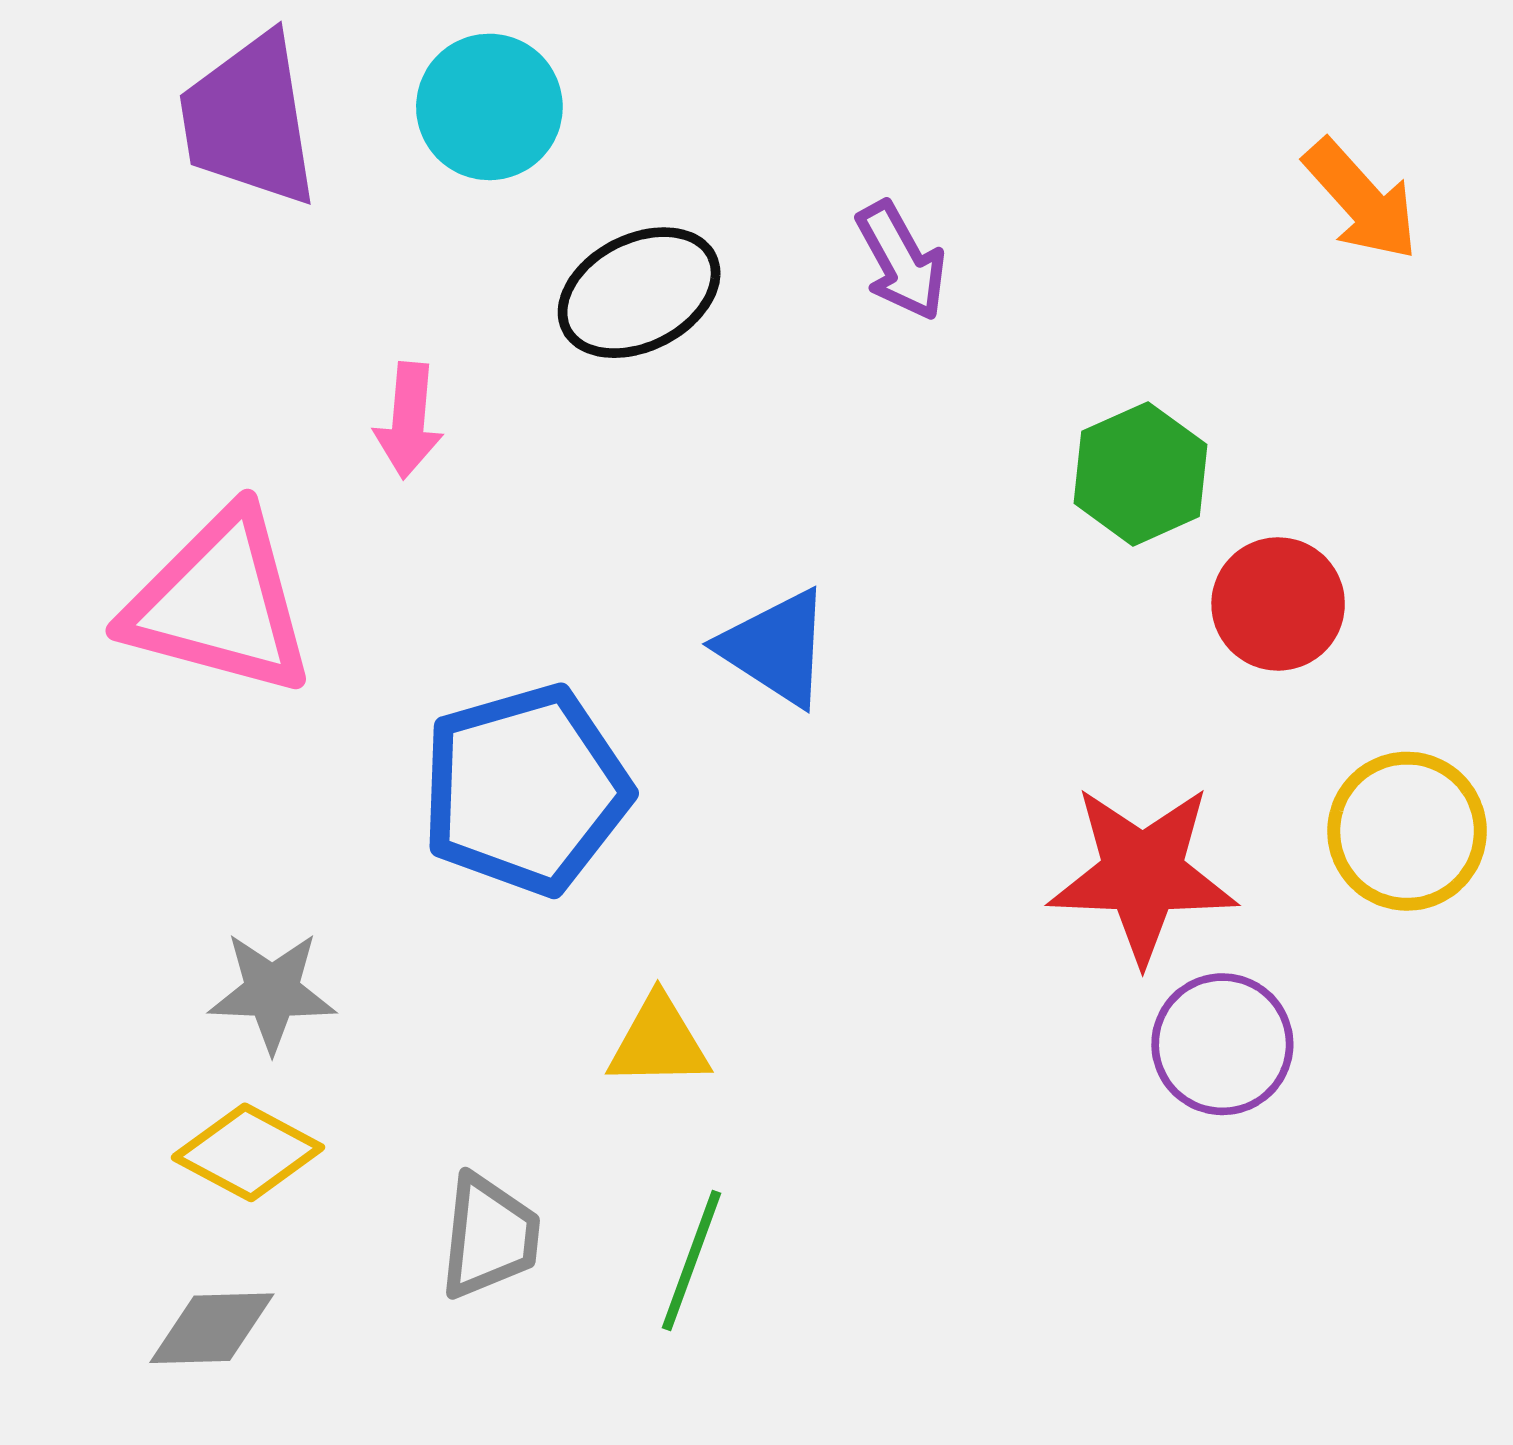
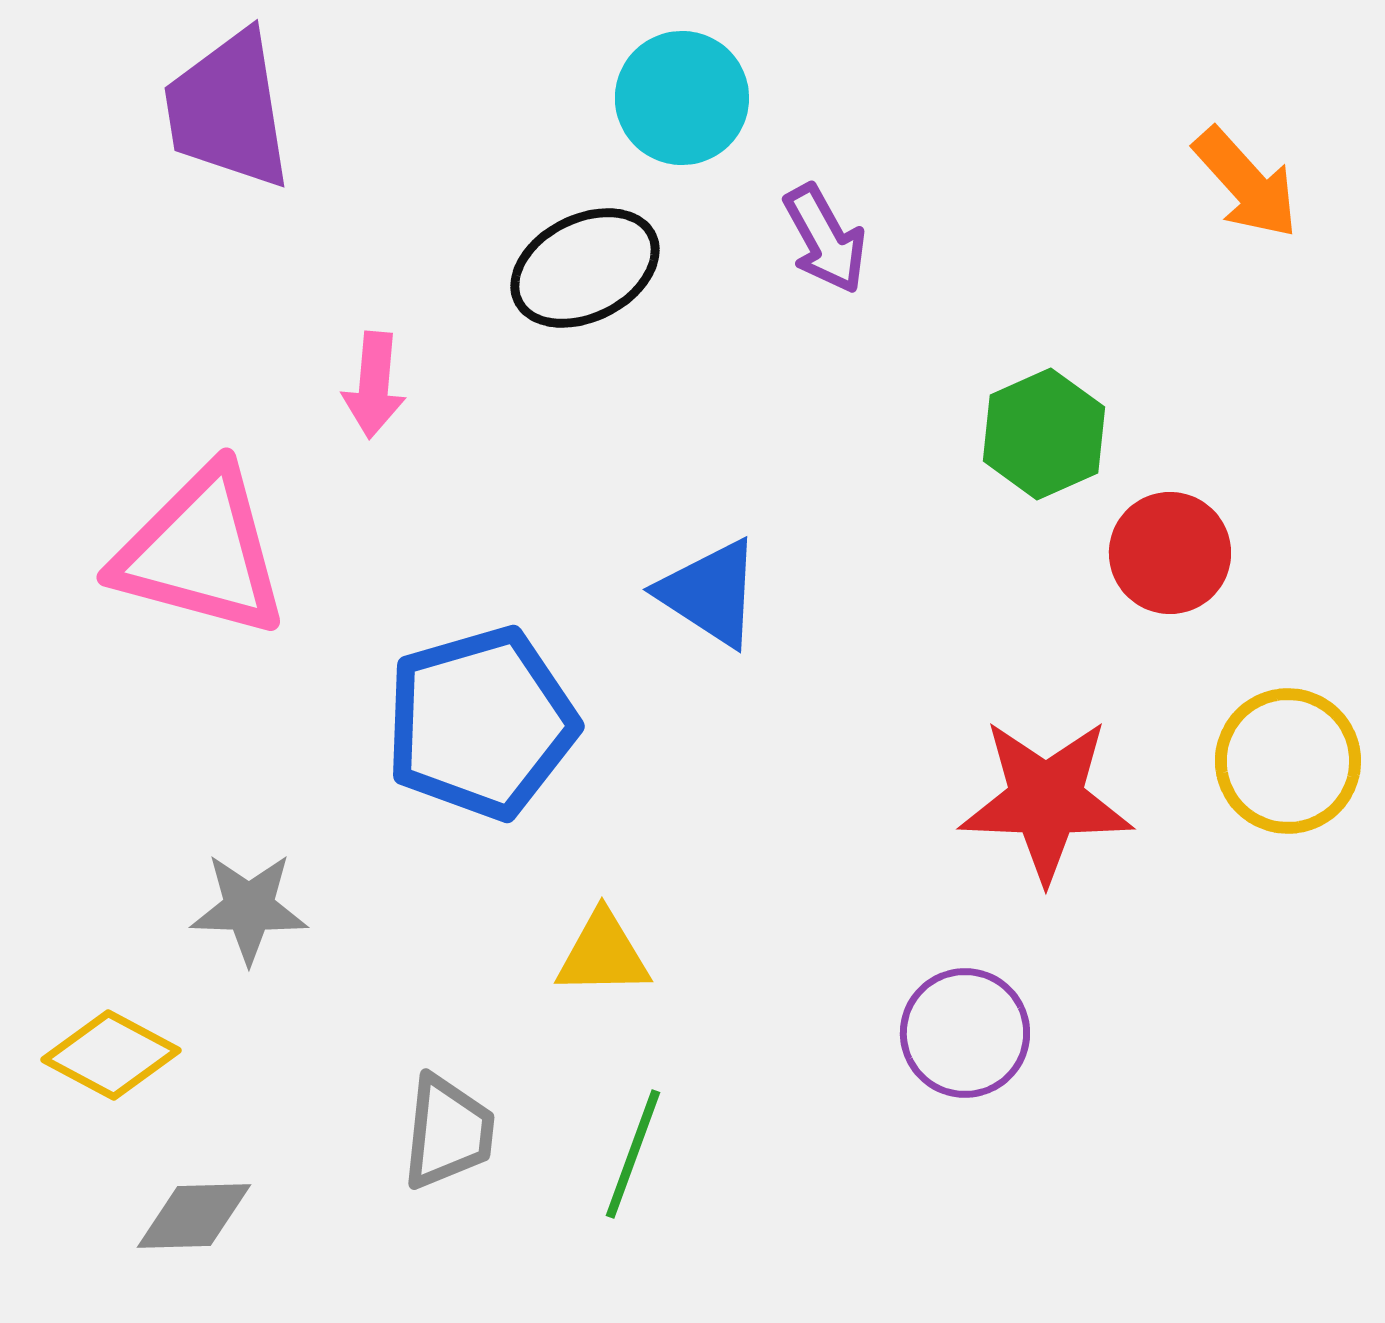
cyan circle: (489, 107) -> (682, 98), moved
purple circle: (1222, 1044) -> (965, 1033), moved
yellow diamond: (248, 1152) -> (111, 1055), moved

